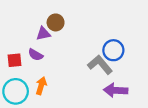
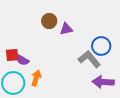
purple triangle: (43, 34) -> (66, 29), moved
purple semicircle: (36, 55) -> (22, 60), moved

